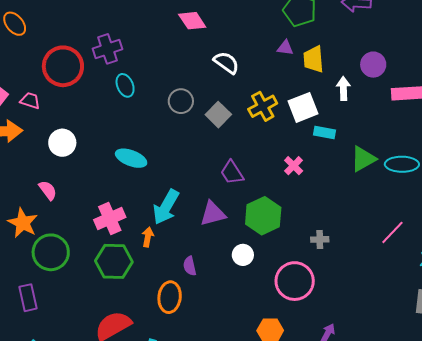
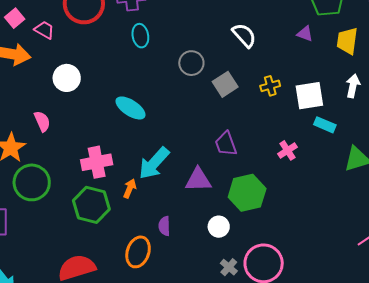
yellow trapezoid: (313, 59) -> (347, 41), moved
yellow cross: (263, 106) -> (270, 86), size x0.7
gray cross: (320, 239) -> (229, 267), moved, turned 30

